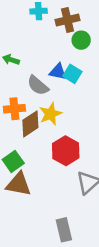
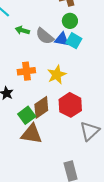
green circle: (81, 40) -> (70, 21), moved
gray semicircle: (38, 85) -> (45, 36), moved
brown diamond: (30, 124) -> (41, 107), moved

